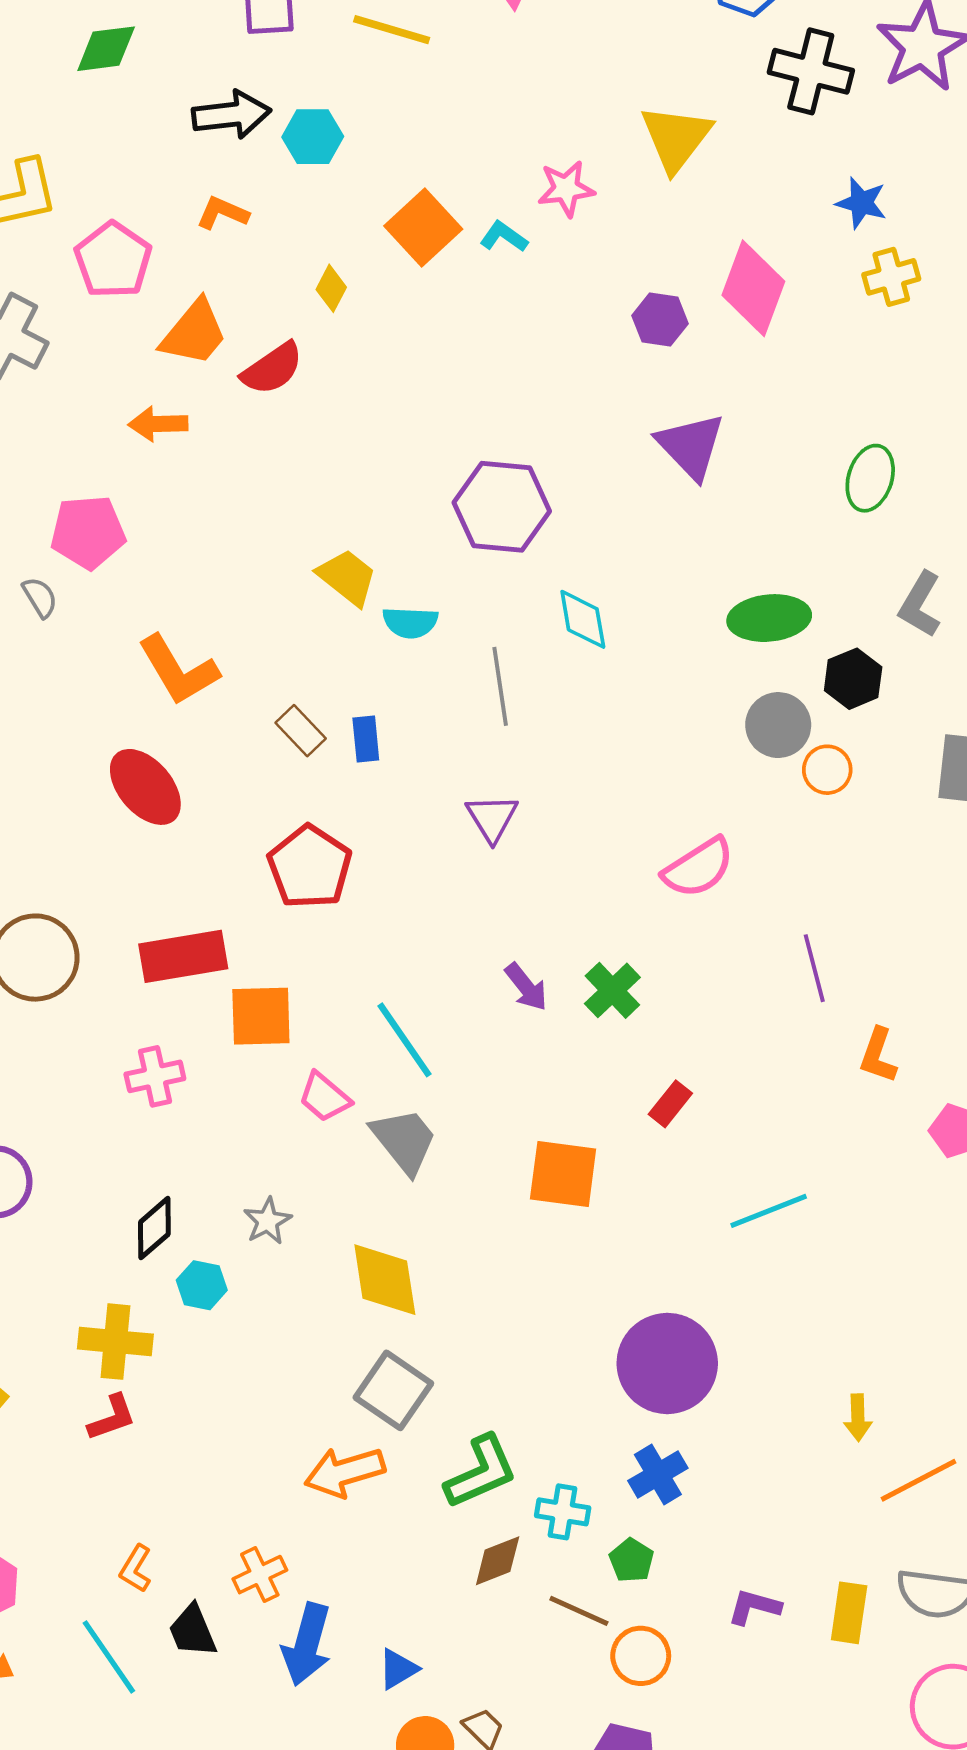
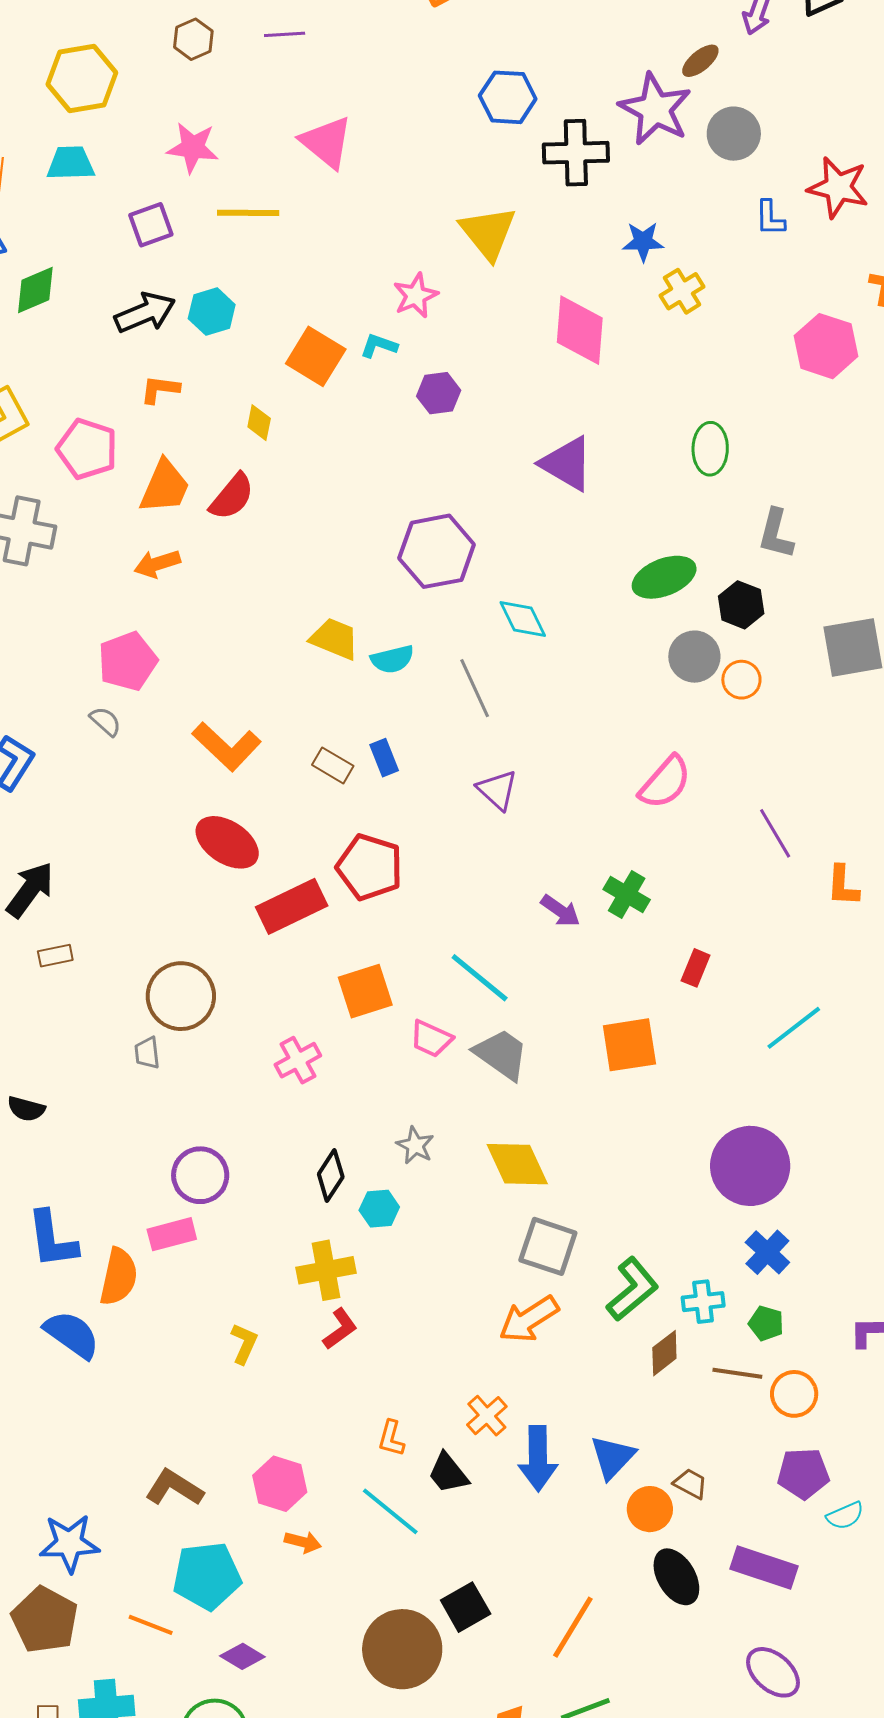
purple hexagon: (660, 320) -> (439, 393), moved
red rectangle: (183, 956) -> (292, 906), moved
blue triangle: (398, 1669) -> (613, 1457), size x1.4

